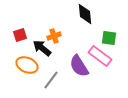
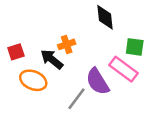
red square: (20, 35) -> (16, 52), moved
gray line: (51, 80) -> (77, 99), moved

